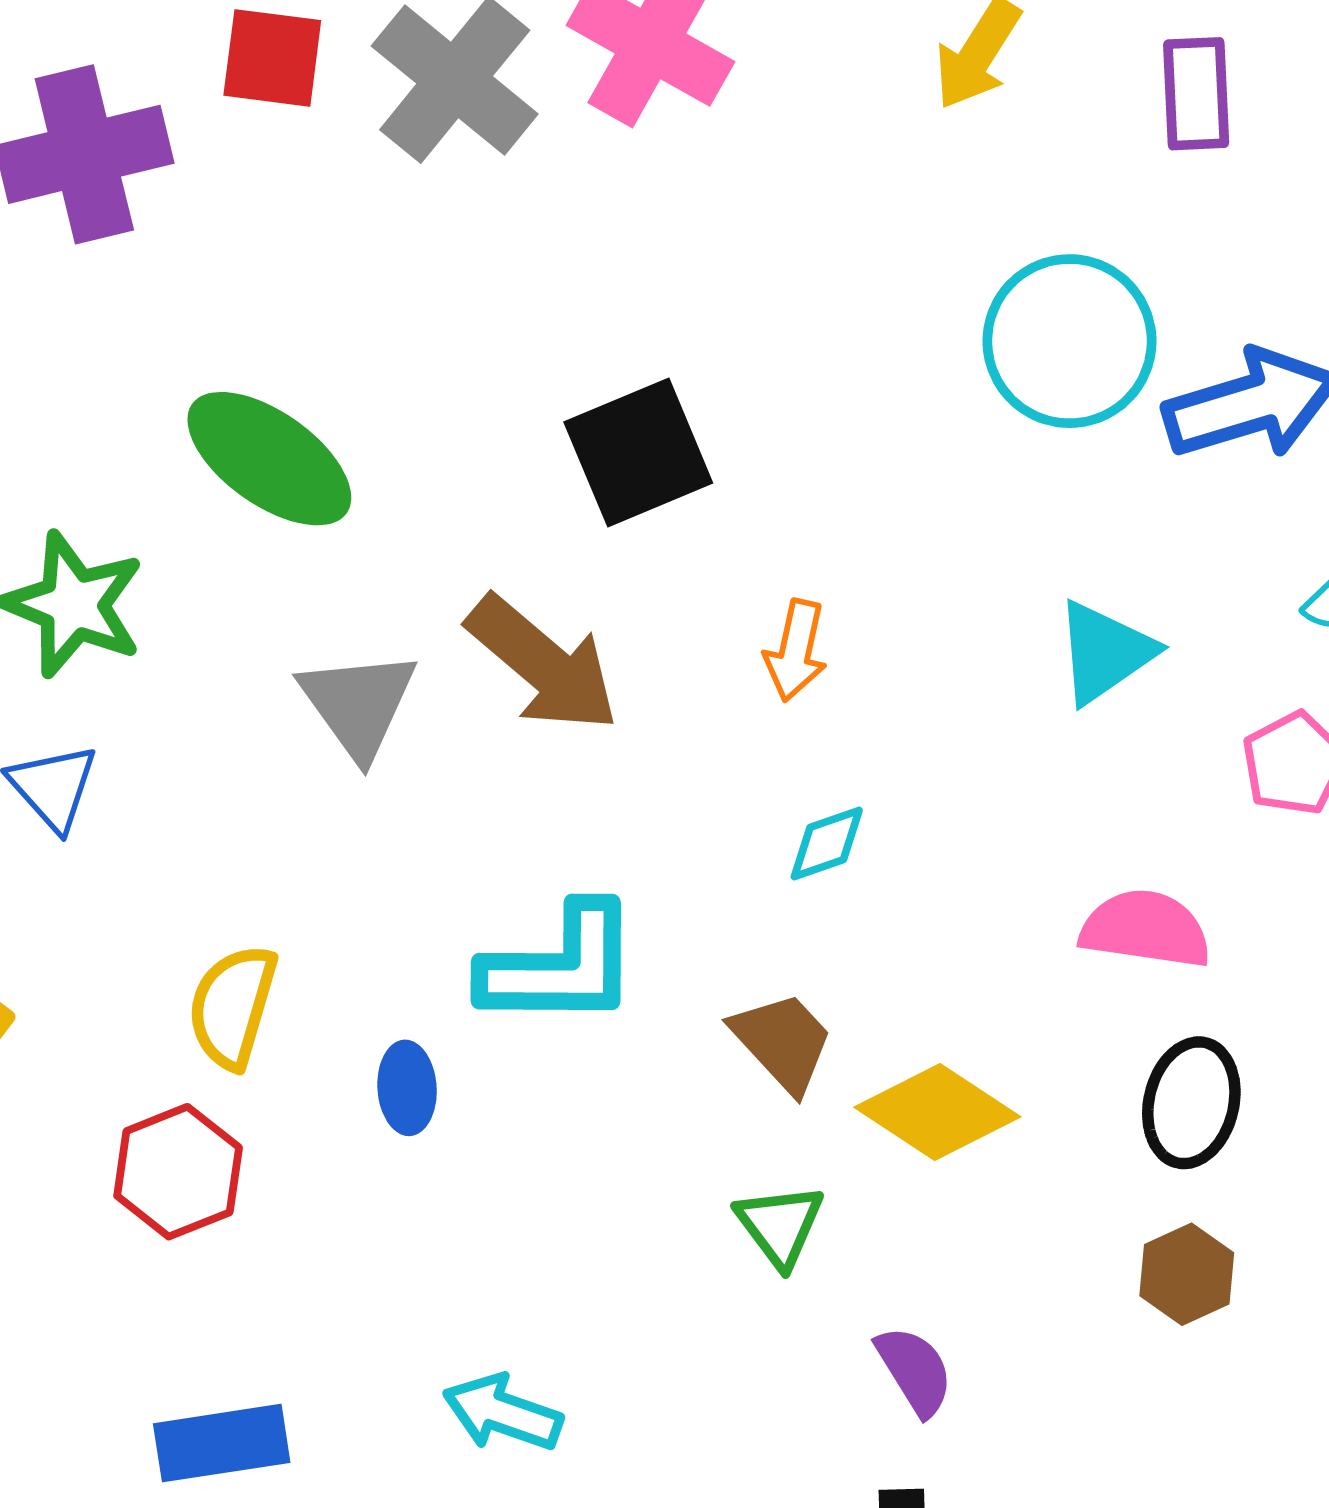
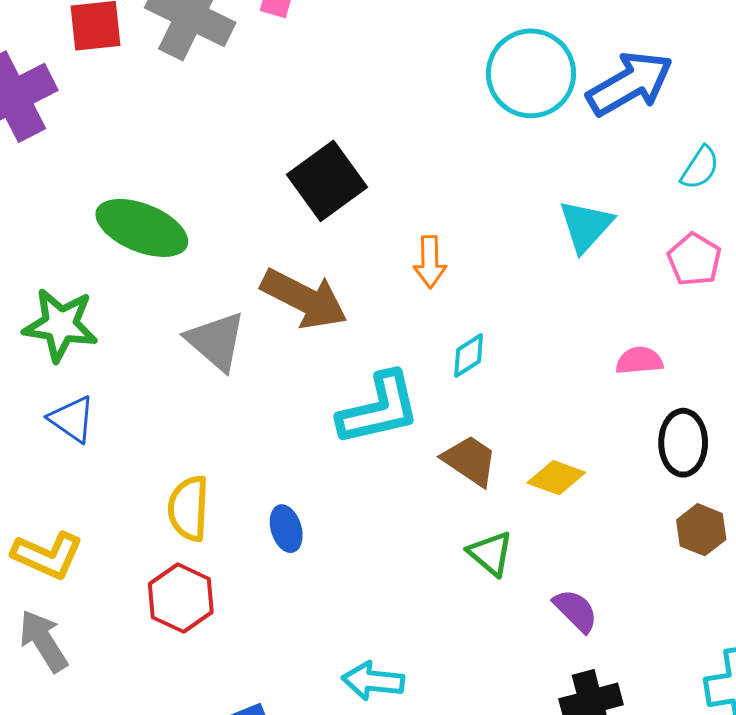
pink semicircle: (1145, 929) -> (639, 361), size x0.7
cyan L-shape: (560, 966) -> (379, 409), moved
yellow diamond: (937, 1112) -> (556, 478), size x0.7

